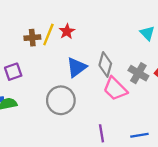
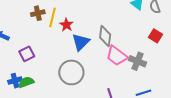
red star: (67, 31) -> (66, 25), moved
brown cross: (32, 38) -> (38, 13), moved
gray cross: (138, 73) -> (138, 61), moved

